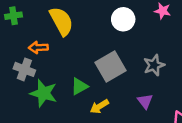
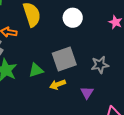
white circle: (123, 19) -> (73, 18), moved
yellow arrow: (99, 106) -> (58, 85), moved

